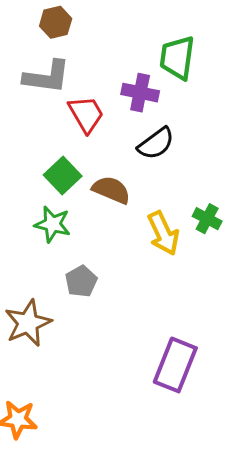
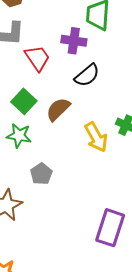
brown semicircle: (111, 190) -> (58, 109), turned -64

